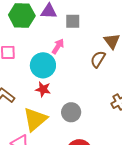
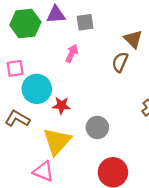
cyan circle: (43, 65) -> (37, 89), moved

